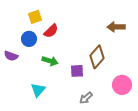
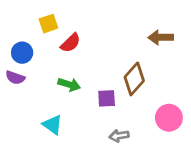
blue circle: (29, 39) -> (22, 53), moved
cyan triangle: (38, 90) -> (53, 125), turned -35
gray arrow: (86, 98) -> (119, 136), turned 32

